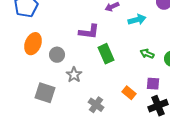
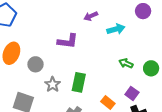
green rectangle: (106, 54) -> (79, 82), moved, turned 36
purple square: (153, 84) -> (132, 93), turned 32

